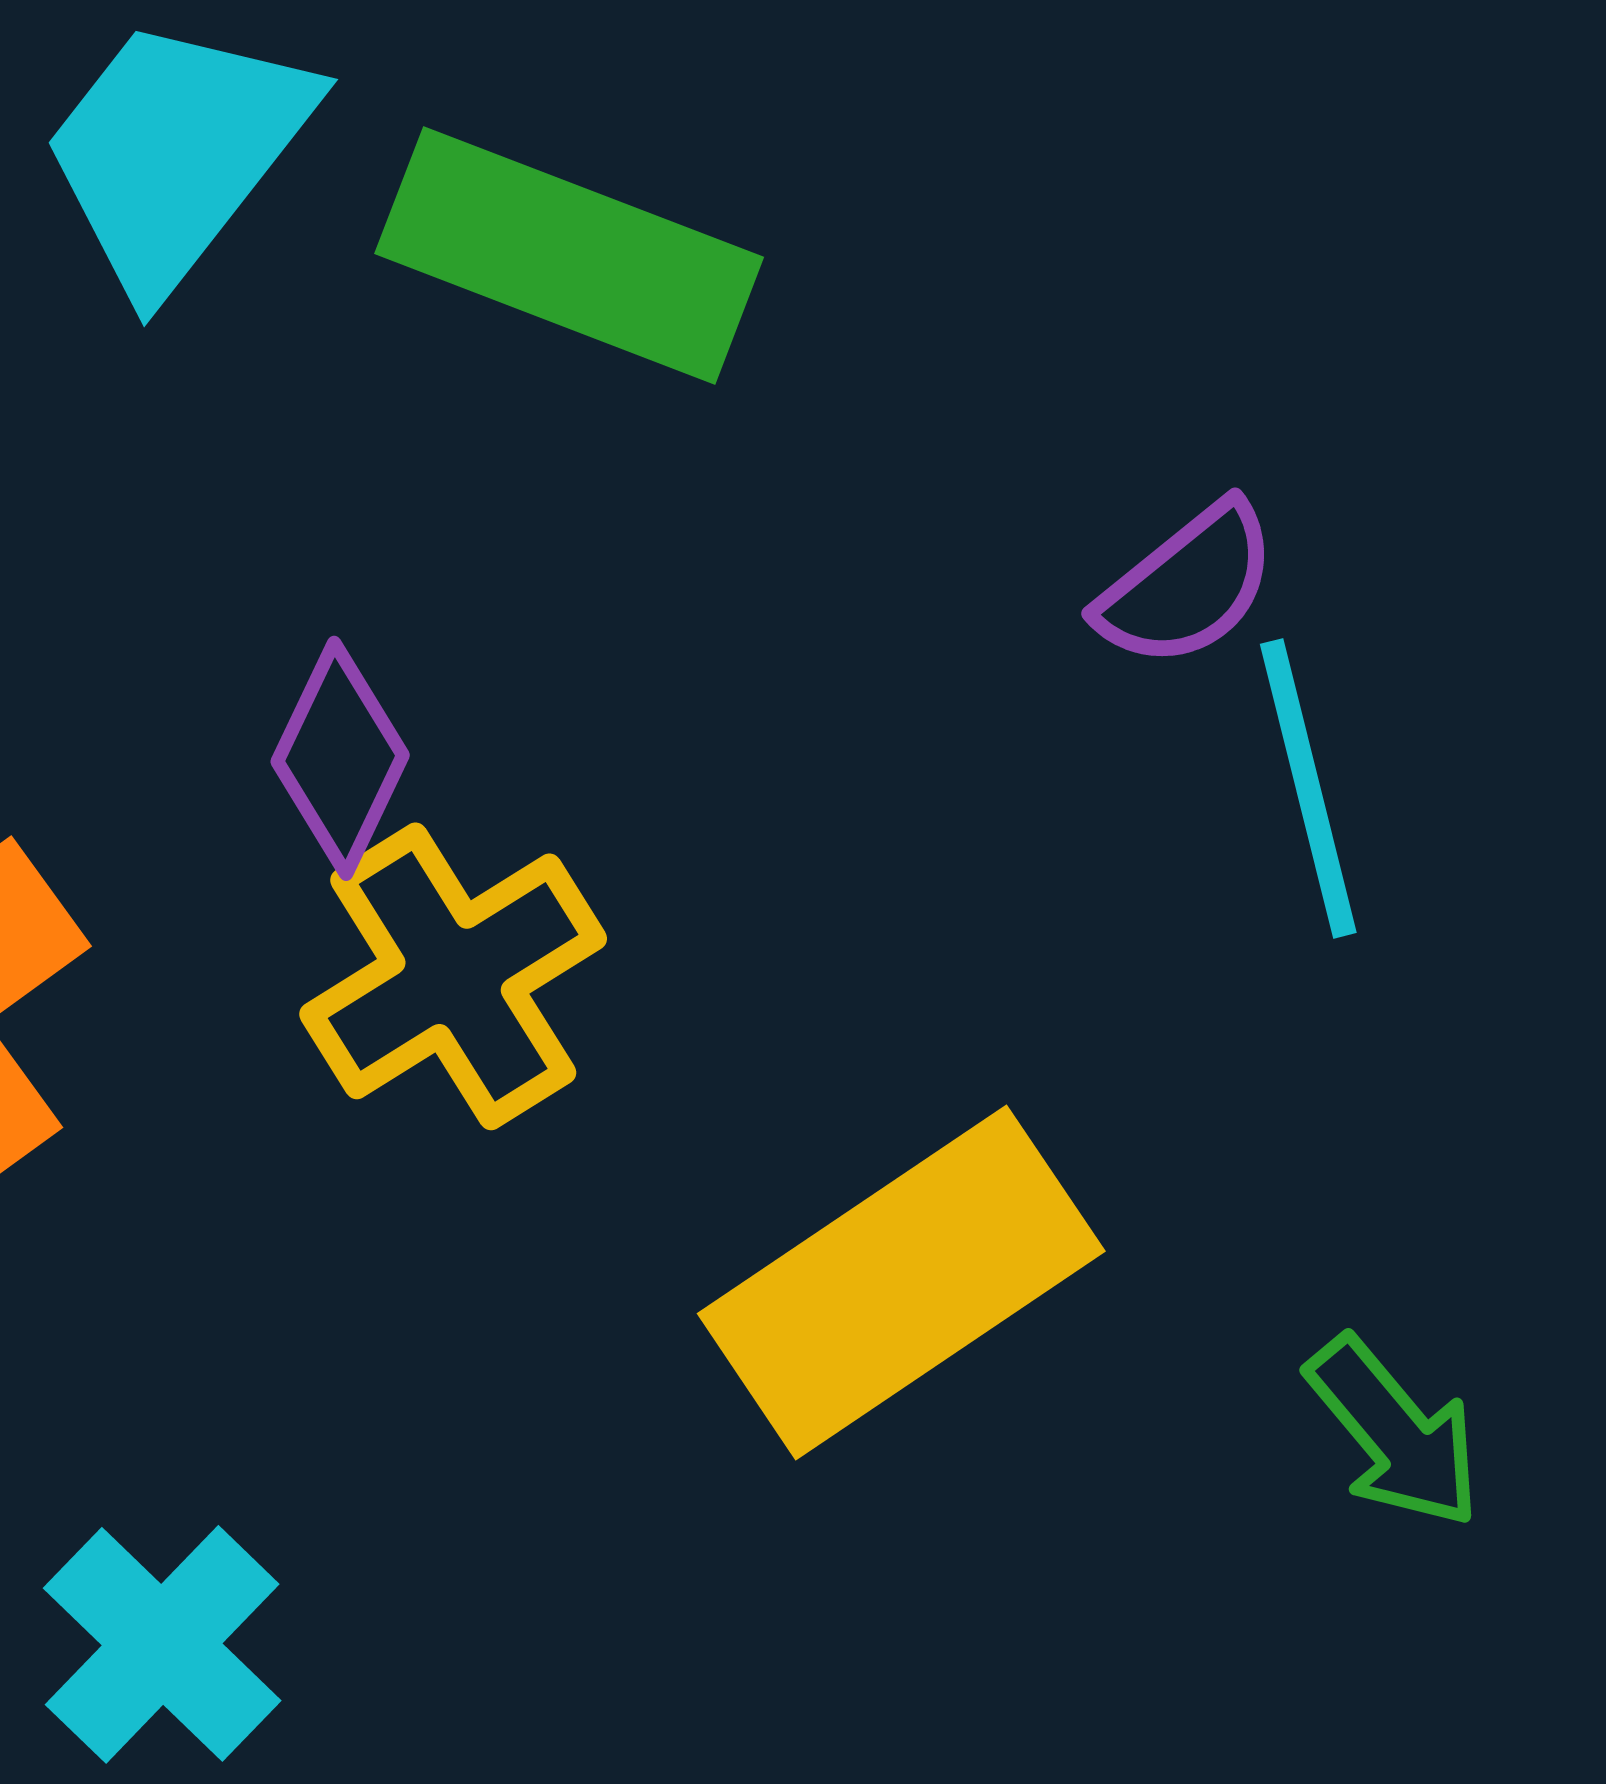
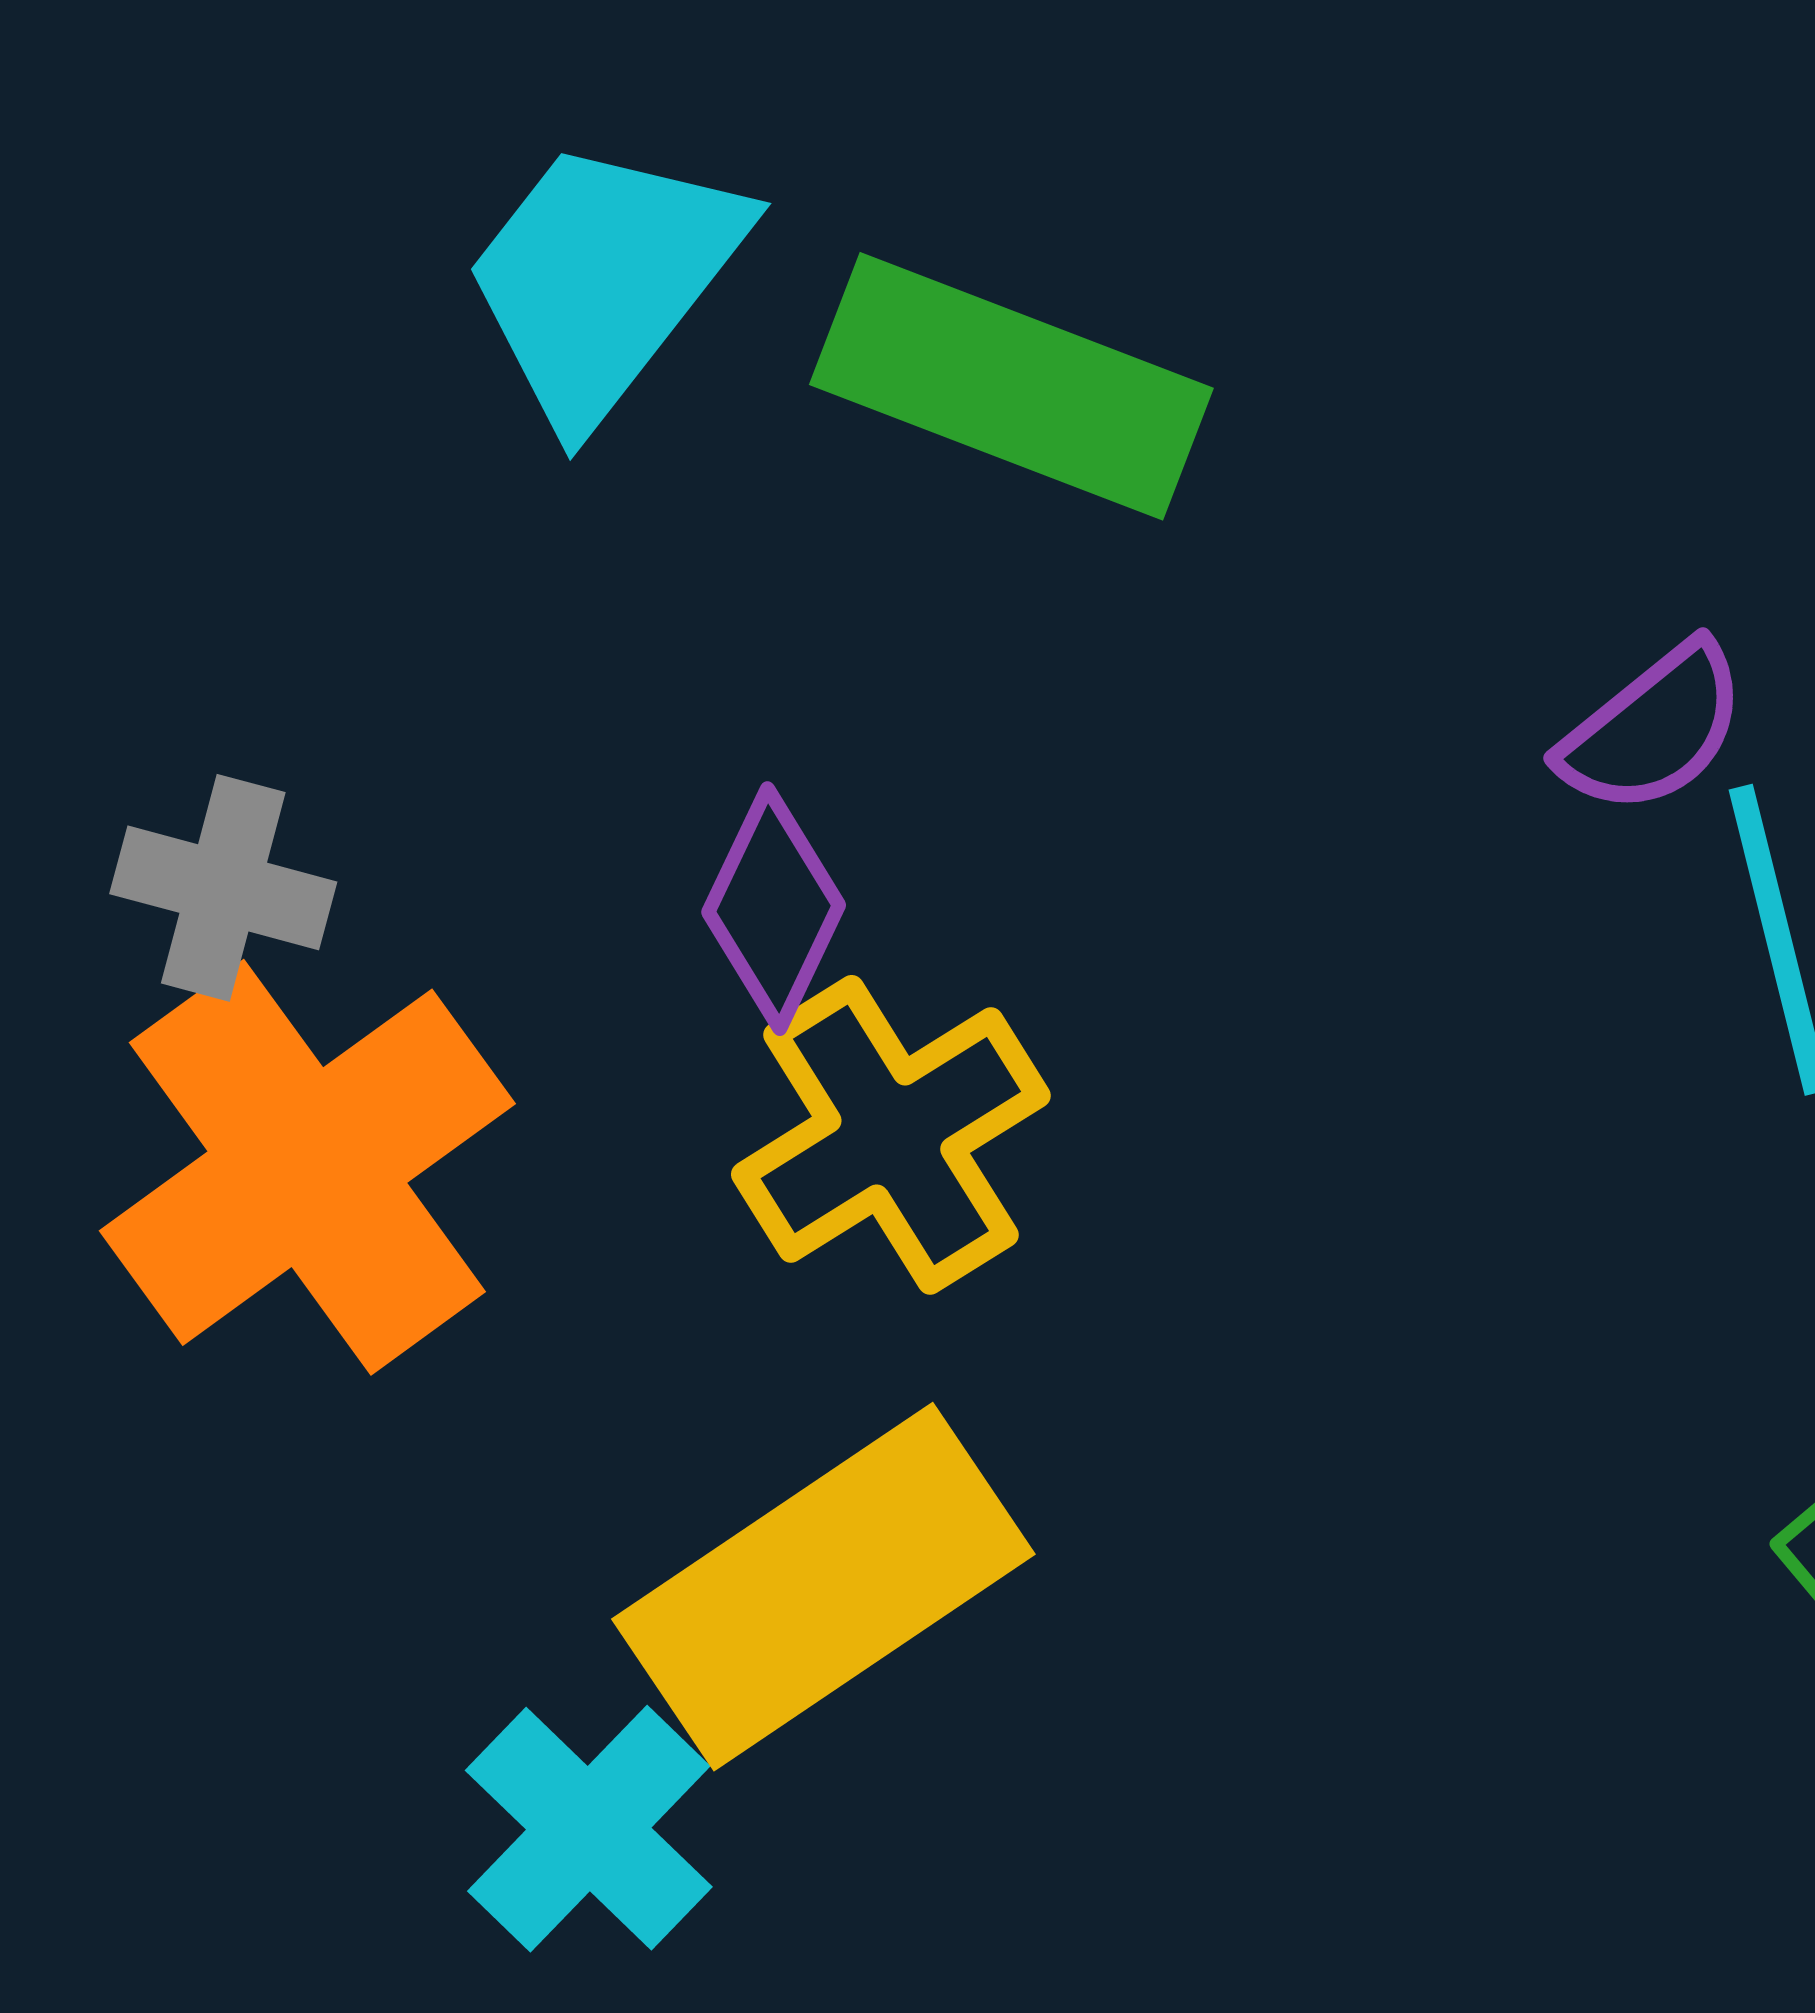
yellow rectangle: (901, 1282) -> (823, 1587), moved

